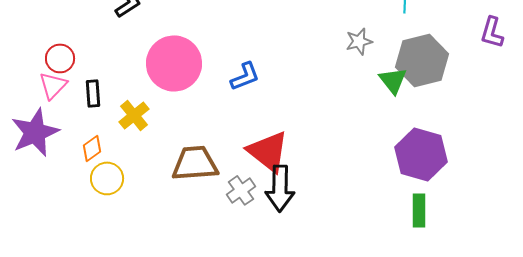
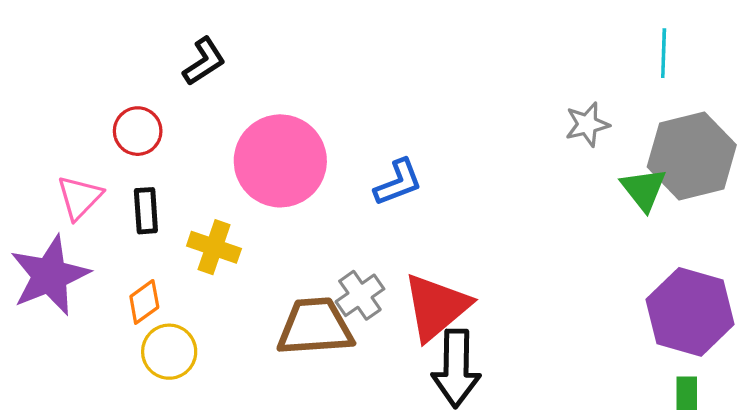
red circle: (60, 58) -> (138, 131), moved
yellow cross: (134, 115) -> (214, 247), turned -32
red triangle: (268, 151) -> (436, 307), turned 42
gray cross: (241, 190) -> (360, 295), moved

